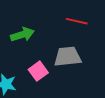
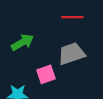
pink square: (38, 71) -> (46, 74), turned 30

